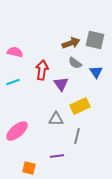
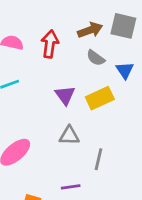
red arrow: (42, 70) -> (50, 44), moved
purple triangle: (61, 84) -> (65, 95), moved
yellow rectangle: (80, 106) -> (100, 98), moved

